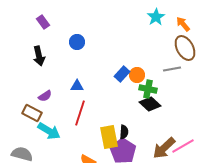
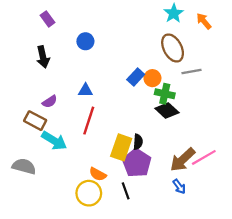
brown ellipse: (185, 48) -> (173, 48), moved
yellow rectangle: (109, 137) -> (121, 147), turned 30

